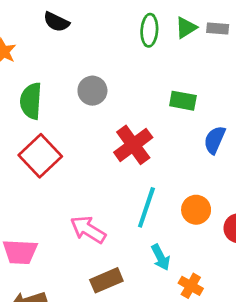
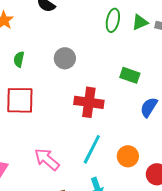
green semicircle: (31, 101) -> (19, 59), size x0.6
red cross: (133, 145) -> (89, 102), turned 36
red square: (40, 156) -> (20, 100), turned 36

